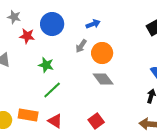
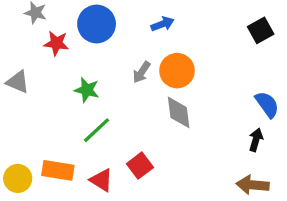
gray arrow: (81, 46) -> (142, 72), moved
gray diamond: (103, 79) -> (179, 112), turned 30
red square: (96, 121) -> (140, 166), moved

